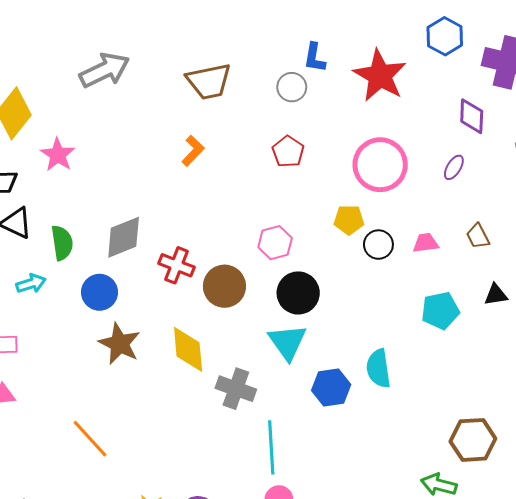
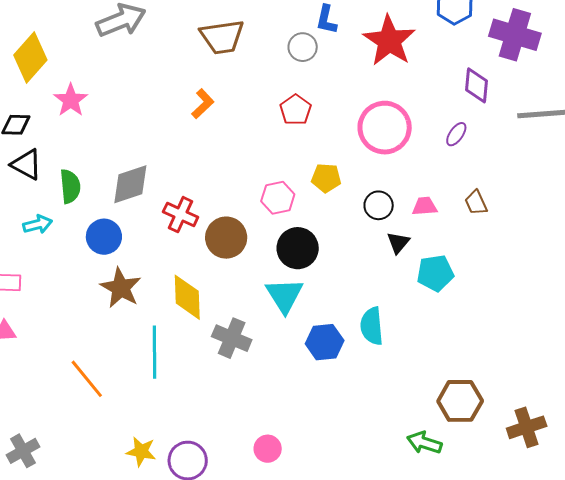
yellow pentagon: (349, 220) -> (326, 178), moved
black triangle: (496, 295) -> (398, 243), moved, turned -45
cyan line: (271, 447) -> (155, 352), moved

